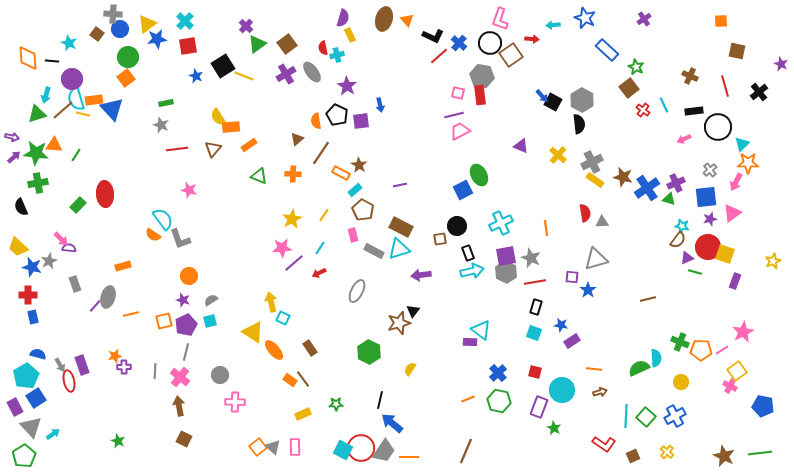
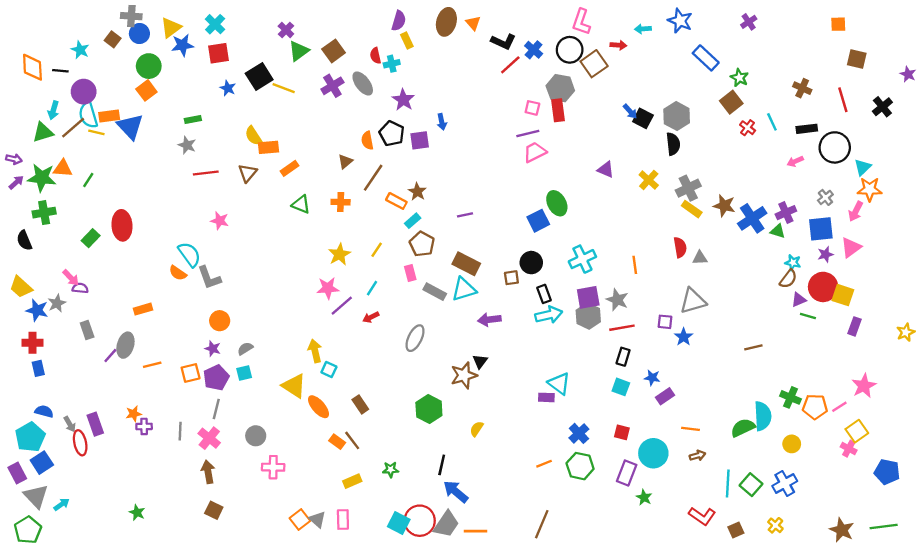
yellow star: (773, 261) -> (906, 332), moved
cyan semicircle: (656, 358) -> (763, 416), size x1.4

